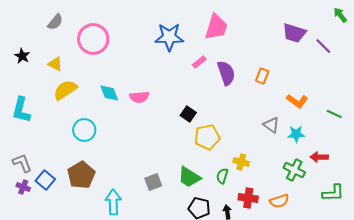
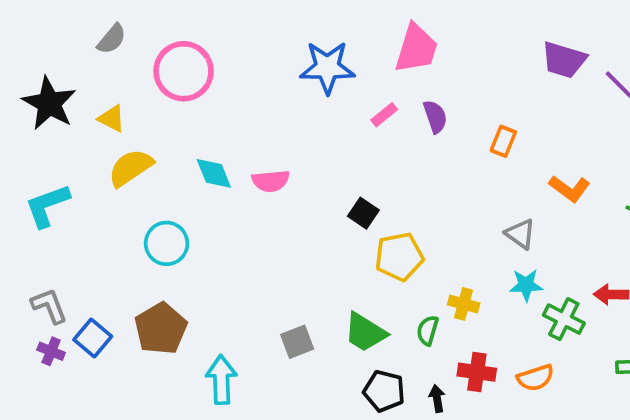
black star: (22, 56) -> (49, 103), size x1.8
purple semicircle: (226, 73) -> (435, 117), moved, size x0.7
cyan L-shape: (21, 110) -> (47, 206), turned 56
cyan star: (296, 134) -> (526, 285), moved

